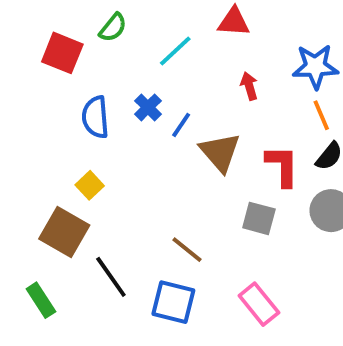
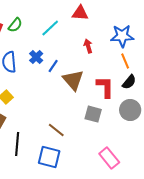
green semicircle: (113, 28) -> (15, 25), moved
black line: (111, 277) -> (17, 144), turned 40
pink rectangle: (259, 304) -> (109, 158), moved

